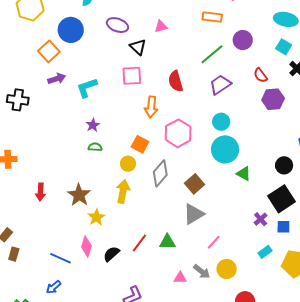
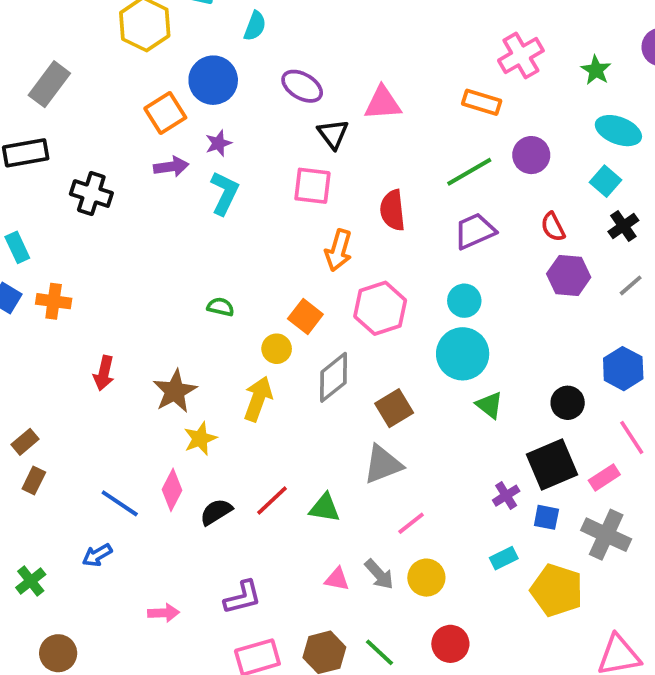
pink triangle: (161, 27) -> (383, 103), size x1.5
cyan L-shape: (87, 88) -> (224, 193), turned 125
purple star: (93, 125) -> (218, 143), moved

